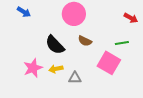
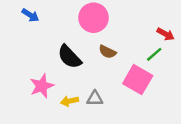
red arrow: (131, 18) -> (166, 34), moved
green line: (122, 43) -> (154, 54), turned -32
yellow arrow: (56, 69) -> (69, 101), moved

